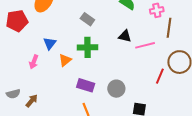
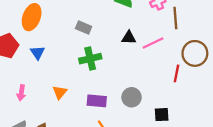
blue triangle: (50, 43) -> (38, 53), moved
orange triangle: (65, 60) -> (60, 92), moved
pink arrow: (34, 62) -> (21, 93), moved

